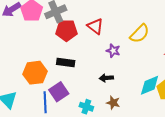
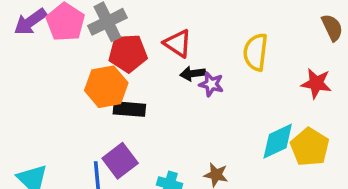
yellow semicircle: (140, 34) -> (256, 52), turned 145
orange hexagon: (35, 73) -> (106, 87), moved
black arrow: (106, 78) -> (193, 74), moved

